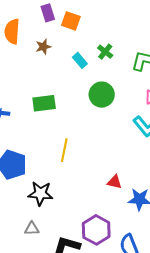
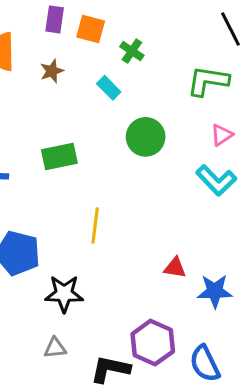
purple rectangle: (48, 13) -> (55, 19), turned 30
green cross: (105, 52) -> (132, 51), moved

